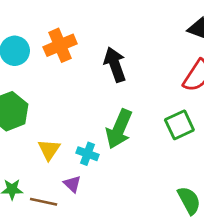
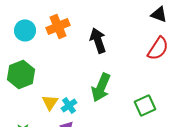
green square: (179, 125) -> (145, 105), moved
cyan cross: (87, 154) -> (69, 105), moved, turned 35

